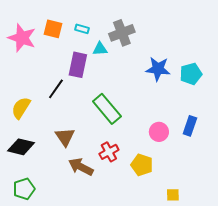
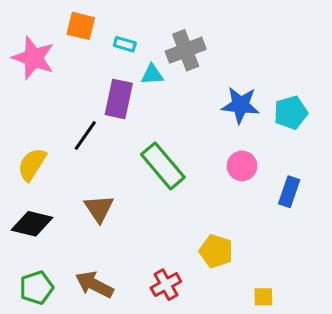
orange square: (53, 29) -> (81, 26), moved
pink circle: (159, 132) -> (242, 166), moved
red cross: (109, 152) -> (166, 285), moved
brown arrow: (81, 167) -> (94, 285), moved

